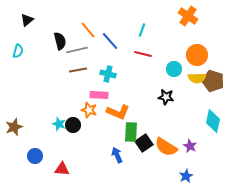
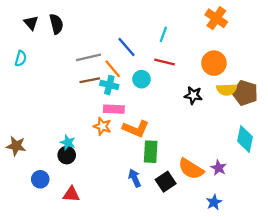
black triangle: (27, 20) -> (31, 23), turned -32
orange line: (88, 30) -> (113, 69), moved
black semicircle: (60, 41) -> (56, 24), moved
orange circle: (197, 55) -> (214, 63), moved
cyan circle: (174, 69) -> (141, 79), moved
cyan cross: (108, 74) -> (109, 85), moved
black star: (166, 97) -> (193, 95), moved
black circle: (73, 125) -> (67, 155), moved
brown star: (14, 127) -> (16, 146), turned 30
black square: (144, 143) -> (166, 182), moved

